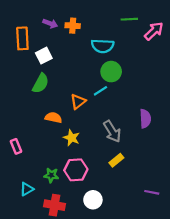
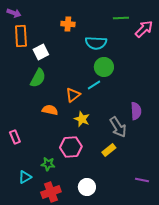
purple arrow: (50, 23) -> (14, 13), moved
gray arrow: (112, 131) -> (118, 127), moved
yellow star: (72, 138) -> (82, 119), moved
pink hexagon: (76, 170) -> (71, 147), moved
red cross: (54, 205) -> (51, 192), turned -30

